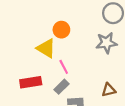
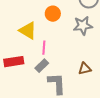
orange circle: (61, 30) -> (53, 14), moved
pink line: (64, 67) -> (44, 48), turned 32

